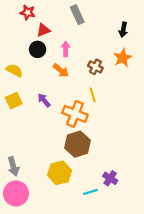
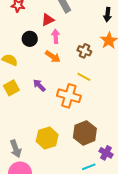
red triangle: (43, 30) -> (48, 20), moved
yellow line: (93, 95) -> (84, 77), turned -40
brown hexagon: (77, 144) -> (85, 133), moved
yellow hexagon: (60, 173) -> (47, 138), moved

